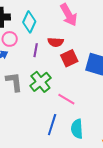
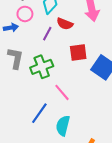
red semicircle: (56, 42) -> (65, 24), moved

